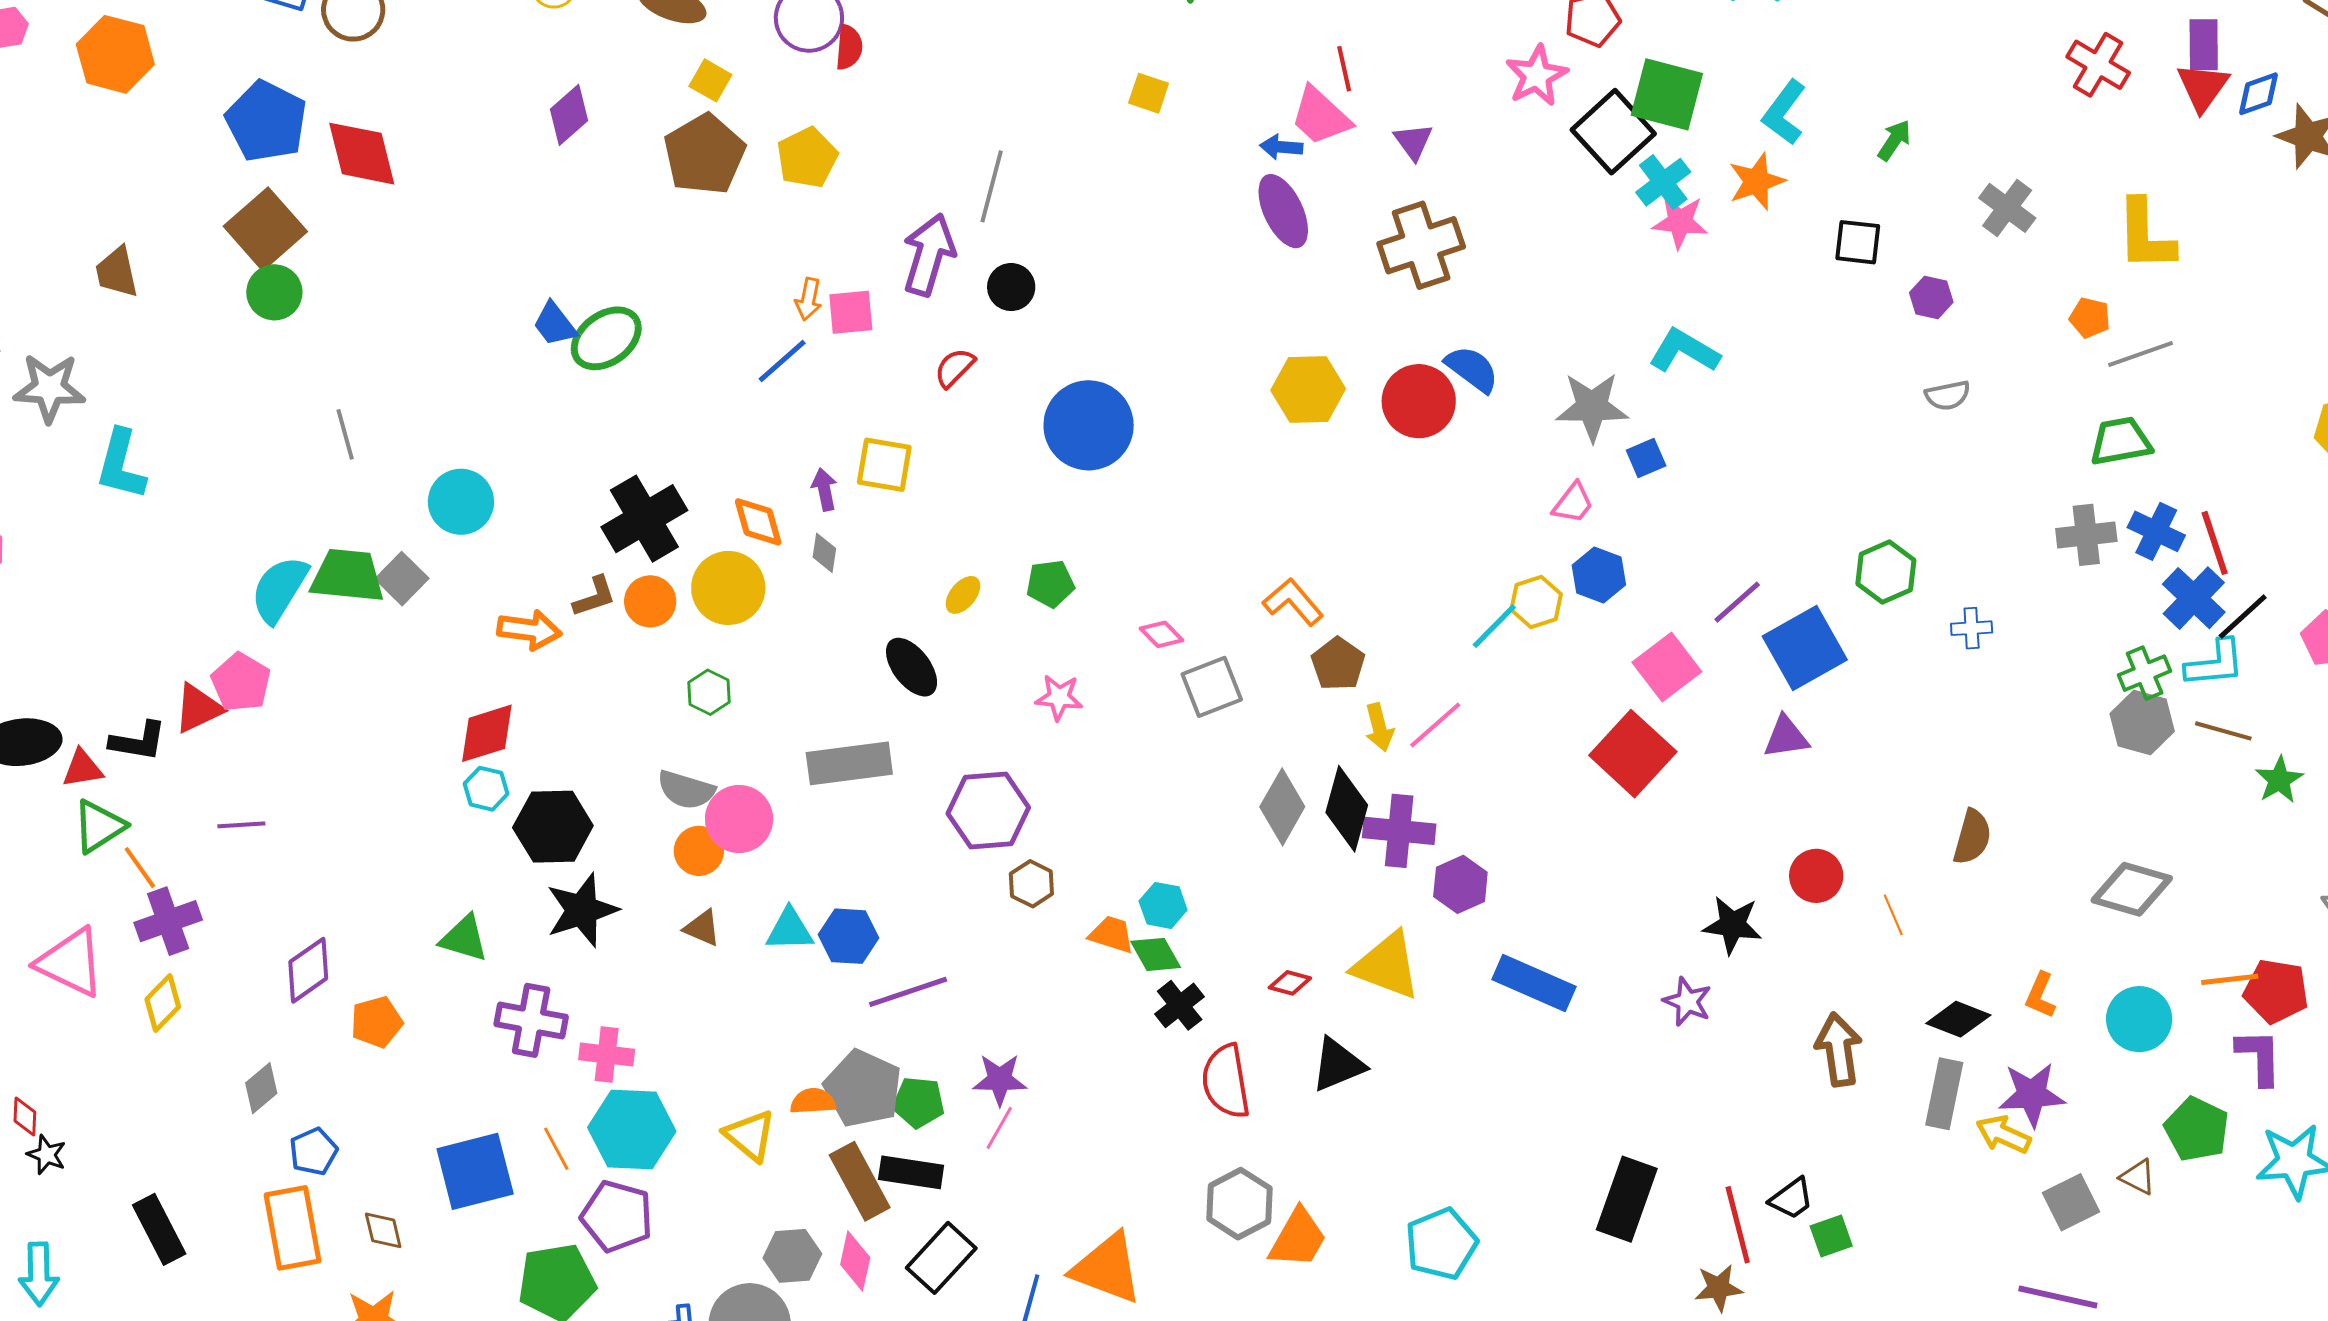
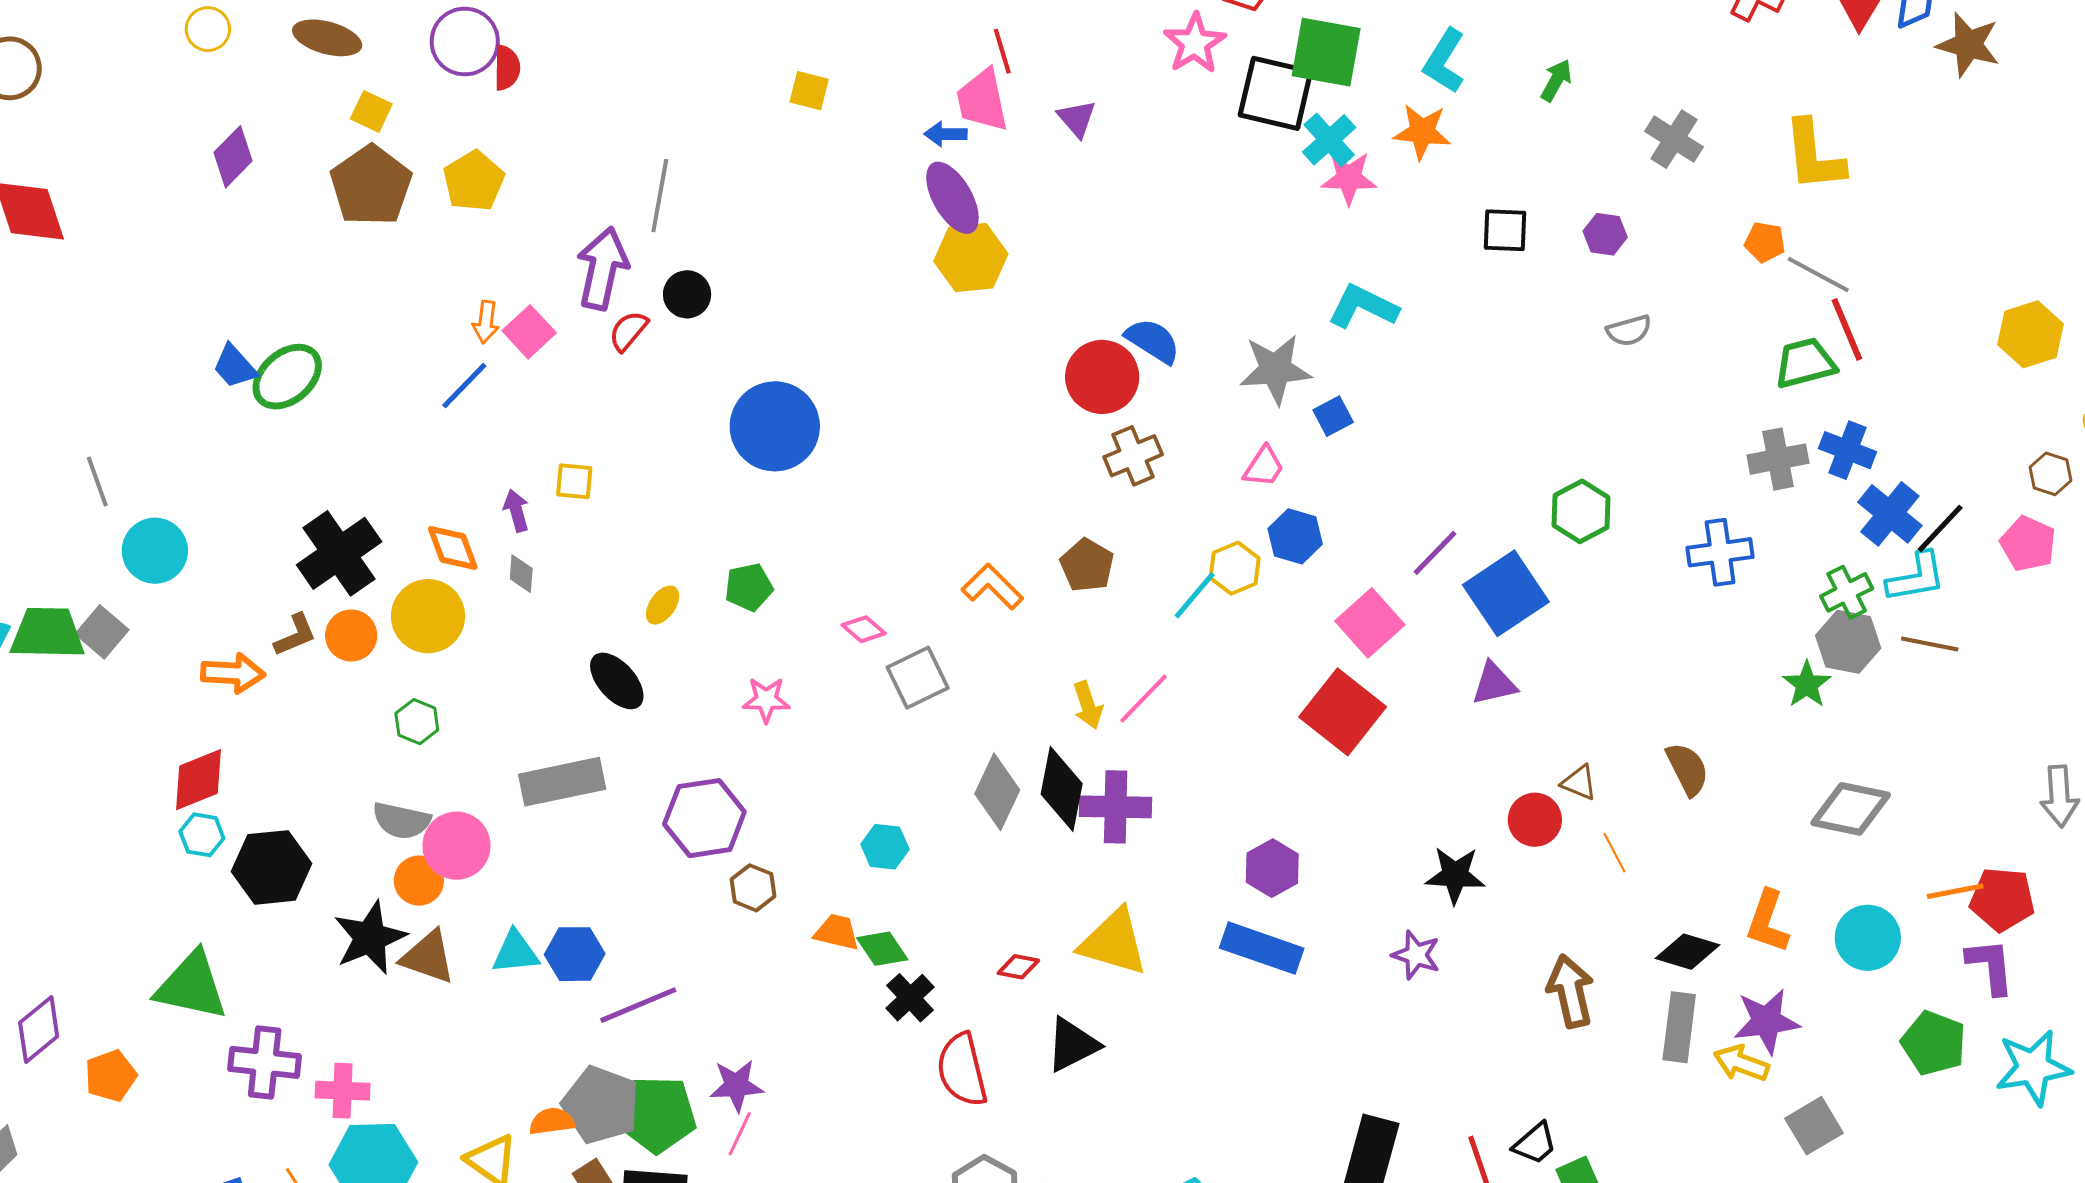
pink trapezoid: (1320, 116) -> (982, 100), turned 40
black square: (1613, 132) -> (1275, 93), turned -30
orange star: (1757, 181) -> (1422, 132), turned 30
black square: (1858, 242) -> (1505, 230), moved
brown cross: (1421, 245) -> (1133, 456), moved, size x0.7
pink square: (851, 312) -> (529, 332), turned -33
gray line: (2141, 354) -> (1818, 275), turned 52
red semicircle: (955, 368) -> (628, 331), moved
yellow hexagon: (1308, 390) -> (971, 258), moved
gray line: (345, 434) -> (97, 481), moved
yellow square: (884, 465) -> (574, 481), size x0.7
red line: (2215, 543) -> (1847, 329), moved
blue cross: (1972, 628) -> (1720, 552), moved, size x1.6
brown pentagon: (1338, 664) -> (1087, 565), moved
green star: (2279, 780) -> (1807, 684), moved
brown semicircle: (1972, 837) -> (1687, 769), turned -38
purple hexagon: (1460, 884) -> (1272, 868), moved
cyan hexagon: (1163, 905) -> (885, 847), moved
black star: (582, 910) -> (370, 938), moved
brown triangle: (702, 928) -> (428, 957), size x1.5
green triangle: (464, 938) -> (191, 986), size x1.5
orange L-shape: (2040, 995) -> (1768, 922), size x1.4
green pentagon: (919, 1102) -> (657, 1114), size x1.5
brown triangle: (2138, 1177) -> (1579, 783), moved

